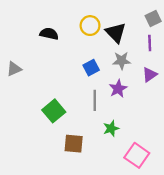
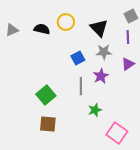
yellow circle: (90, 26) -> (66, 22), moved
gray triangle: (14, 69) -> (12, 30), moved
brown square: (74, 144) -> (48, 124), moved

